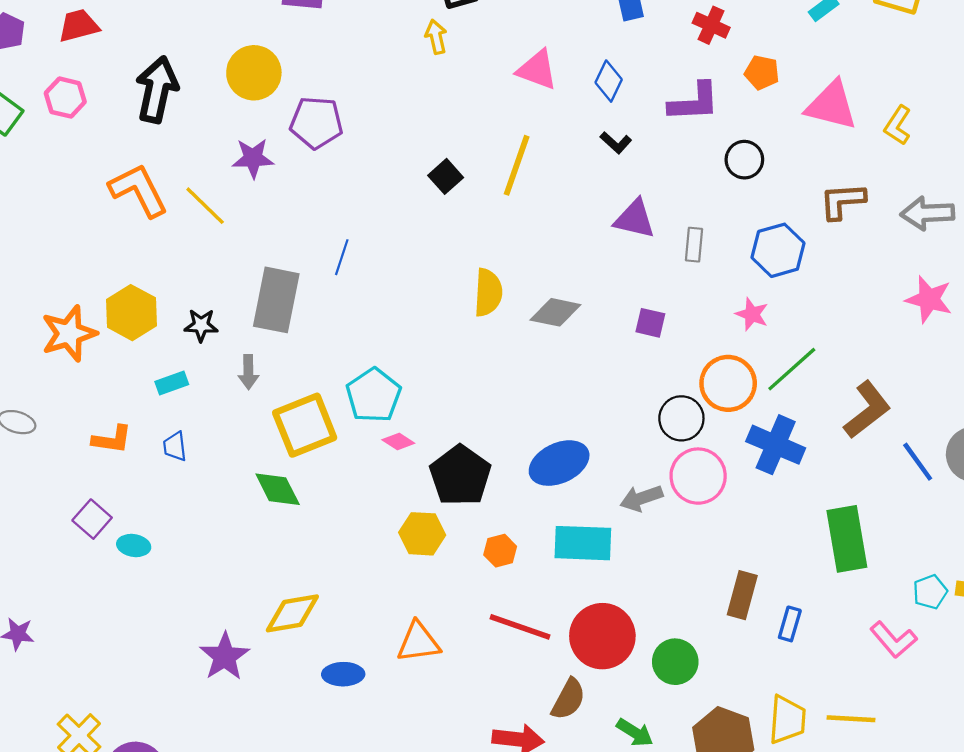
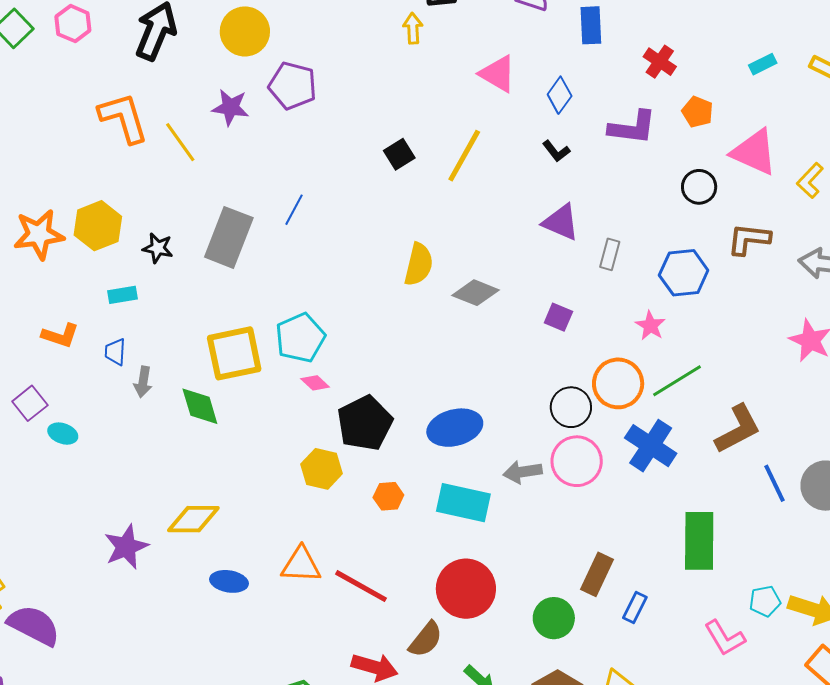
black circle: (744, 160) -> (699, 187), moved
gray arrow: (248, 372) -> (143, 382), moved
red line: (520, 627) -> (361, 586), moved
green circle: (675, 662) -> (554, 618), moved

